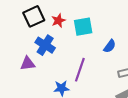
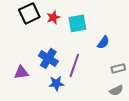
blue cross: (45, 45) -> (48, 58), moved
purple triangle: (28, 64) -> (21, 72), moved

